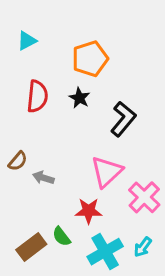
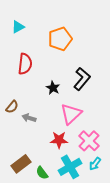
black star: (79, 98) -> (53, 88), moved
pink cross: (144, 197) -> (89, 141), moved
green semicircle: (61, 236) -> (42, 173), moved

